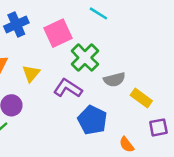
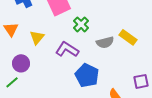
green cross: (85, 58) -> (81, 24), size x0.7
yellow rectangle: (141, 98) -> (128, 37), moved

